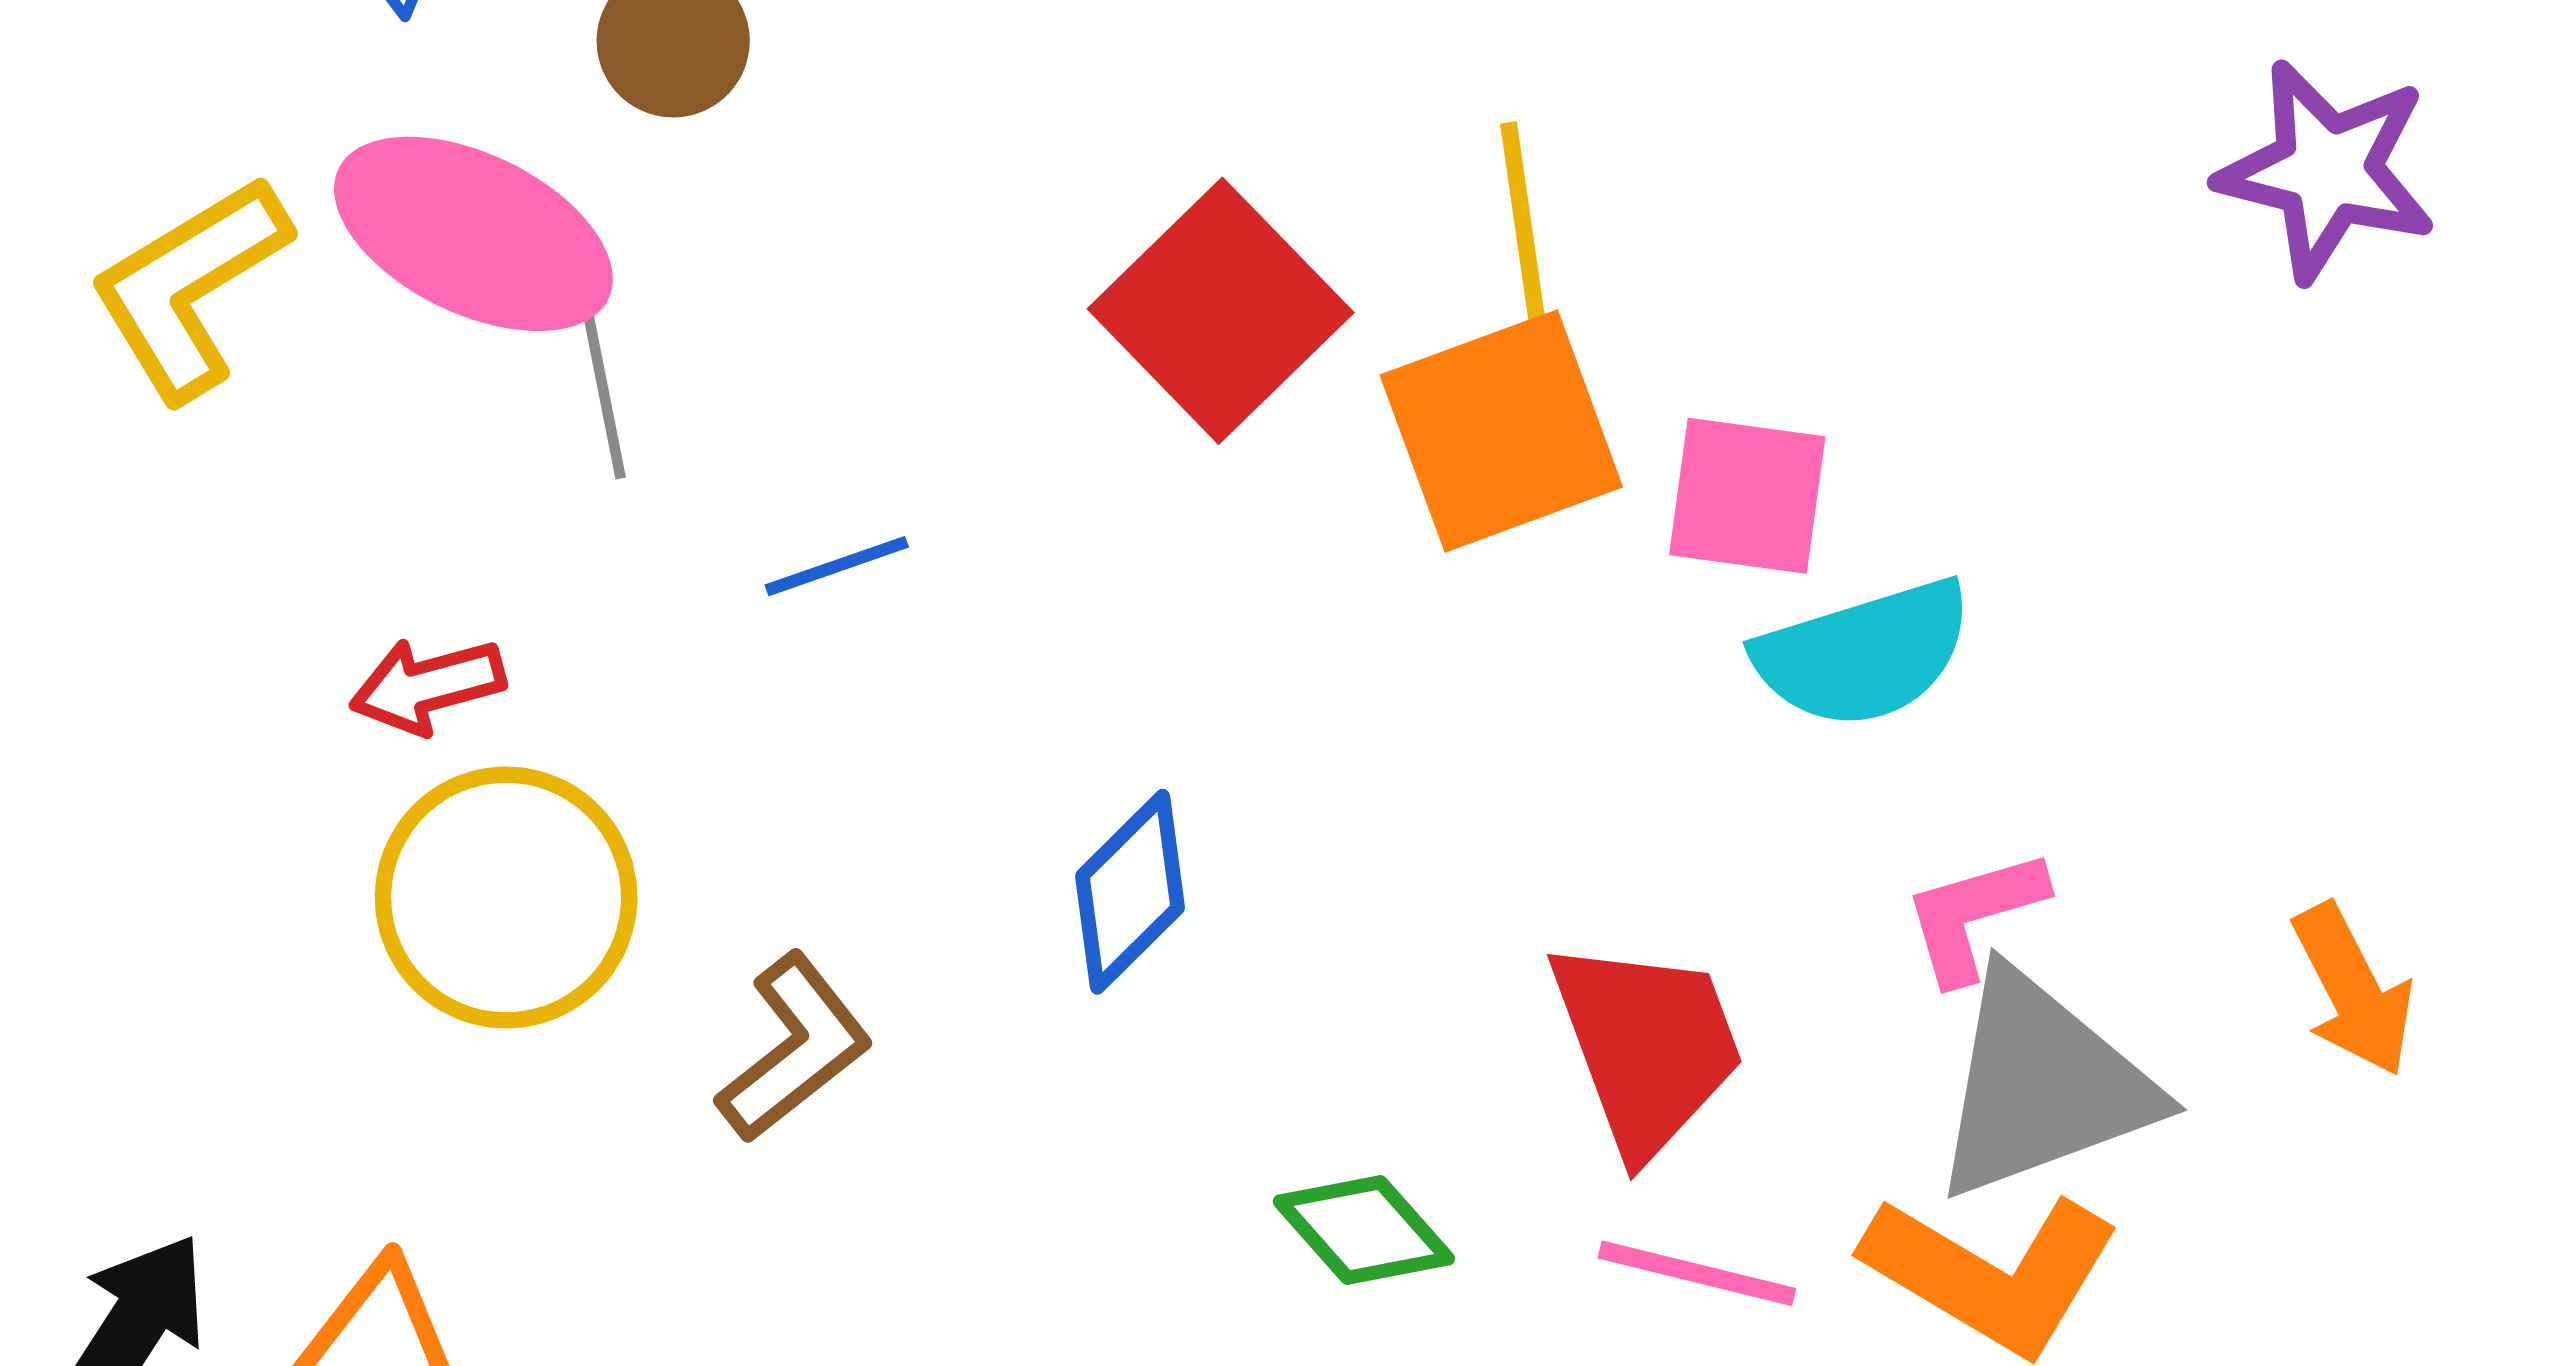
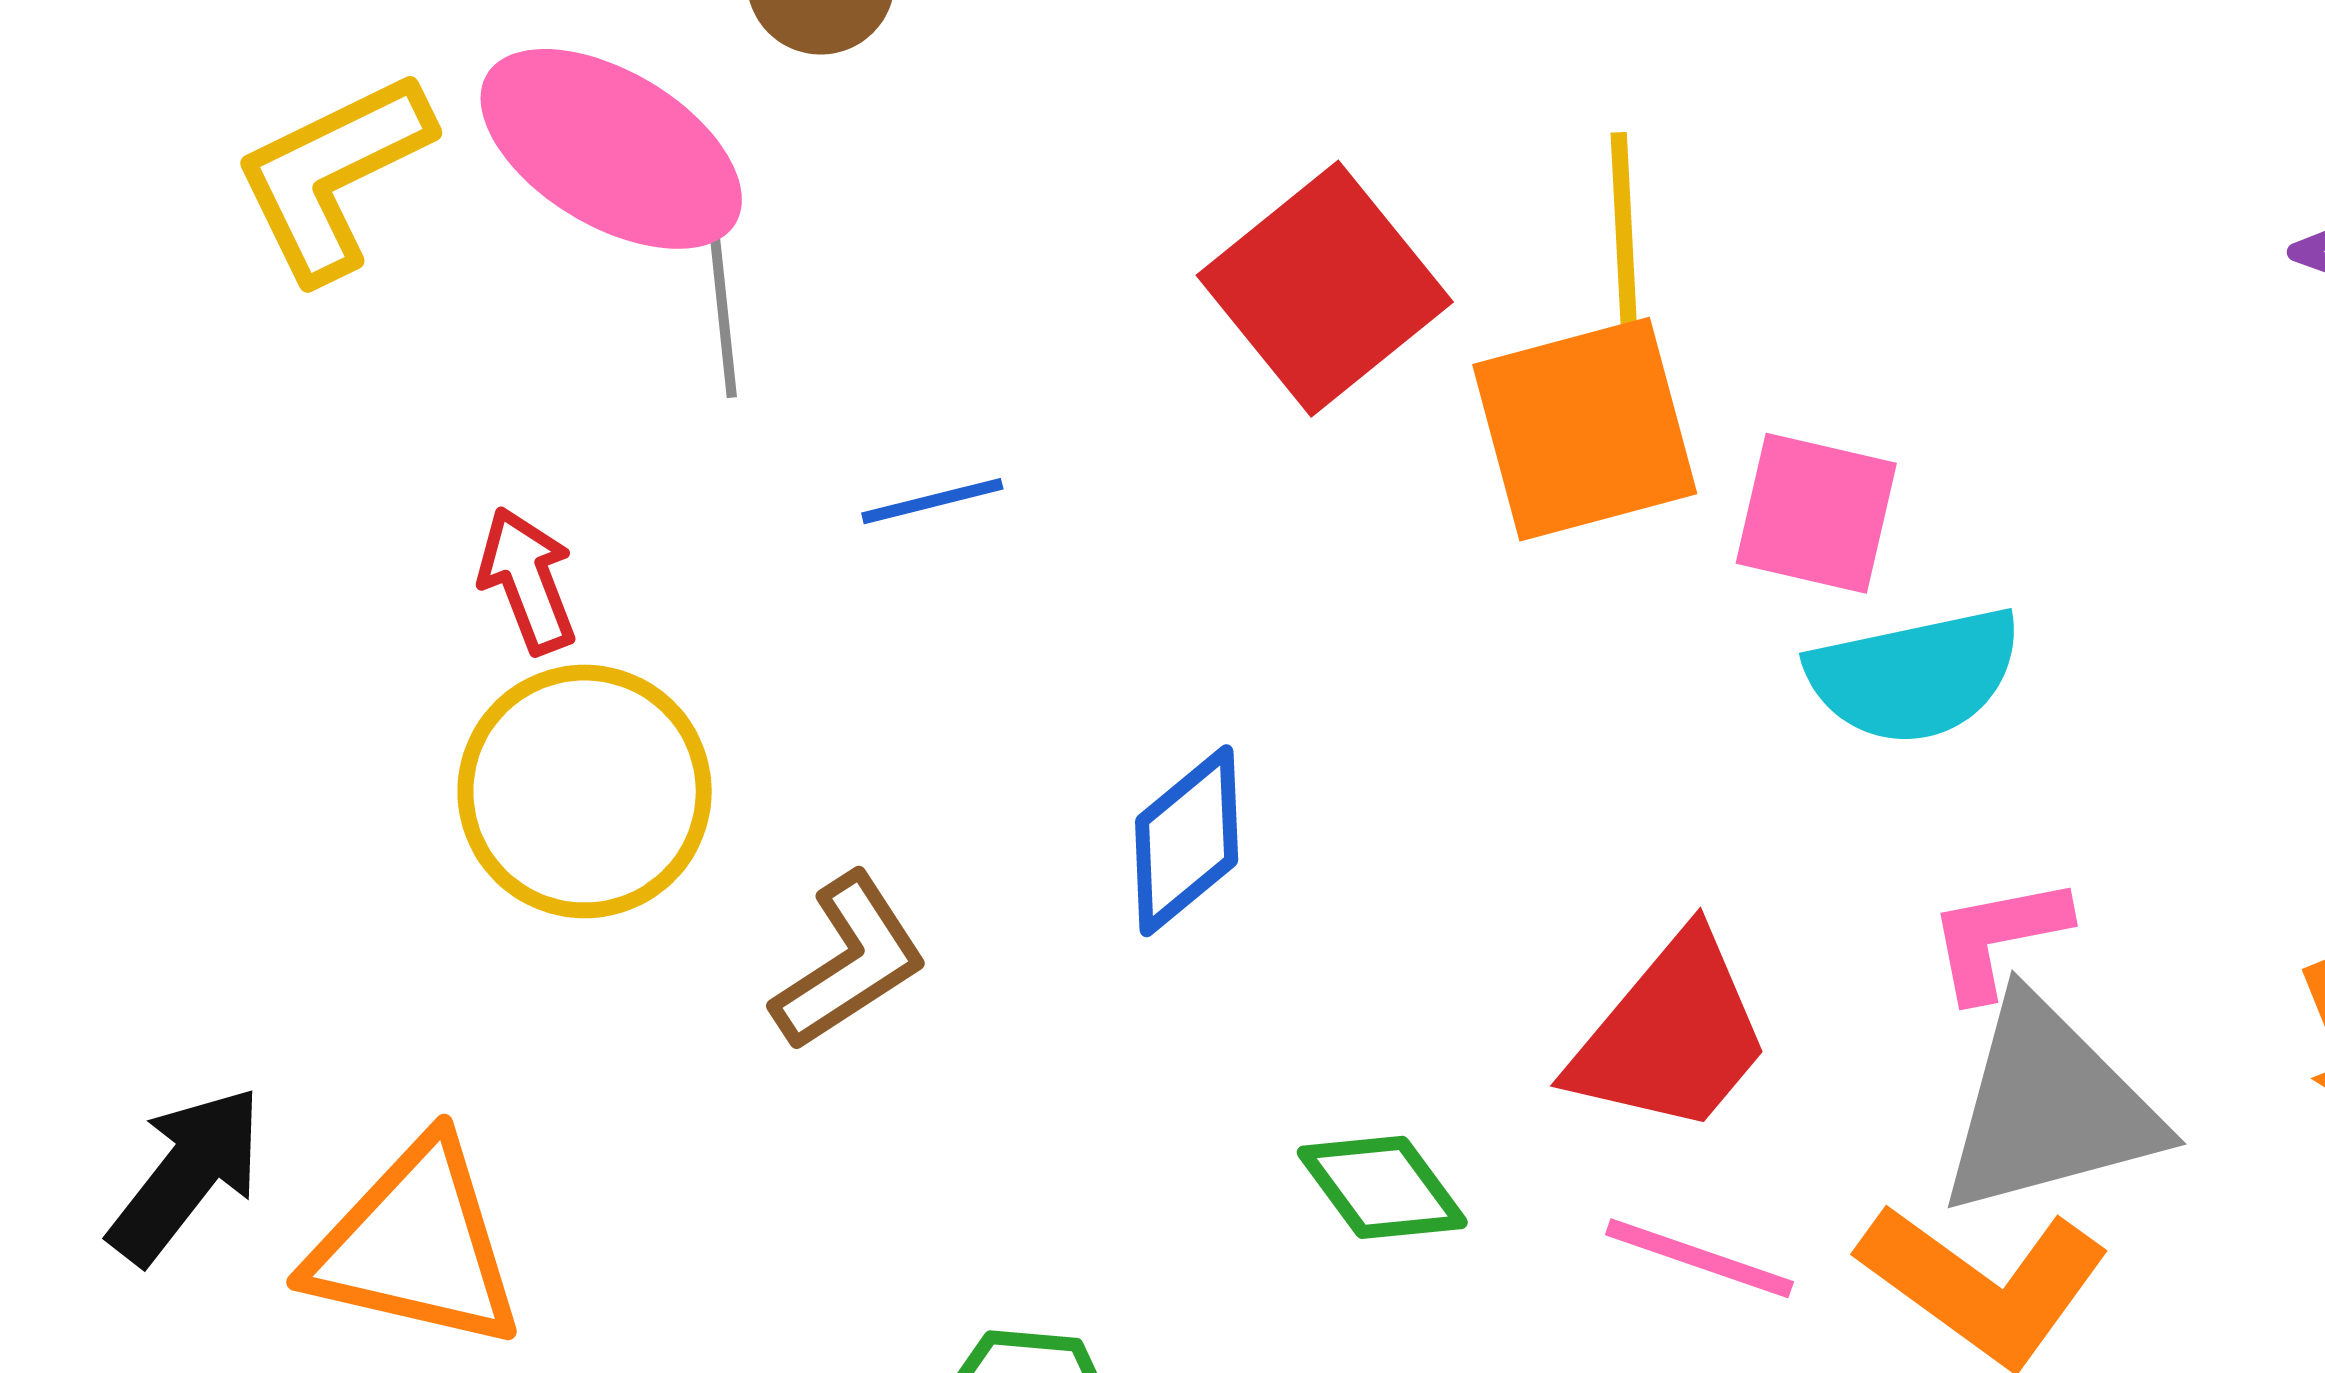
red arrow: (428, 686) -> (527, 580), turned 79
red trapezoid: (1647, 1046) -> (1671, 1035), turned 55

